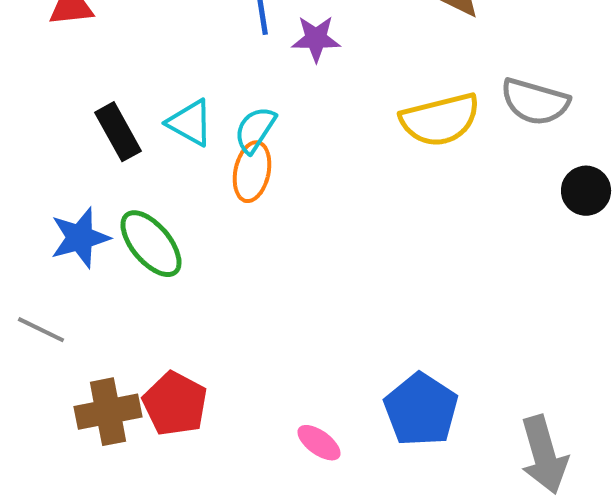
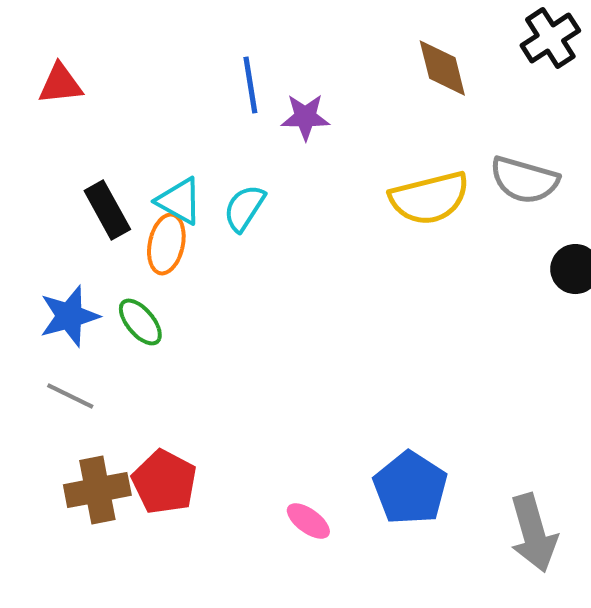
orange ellipse: (252, 172) -> (166, 244), moved
green ellipse: (151, 244) -> (140, 322), size x0.7
gray line: (41, 330) -> (70, 396), moved

